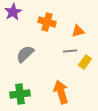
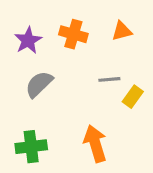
purple star: (13, 12) -> (28, 40), moved
orange triangle: (78, 31) -> (122, 31), moved

